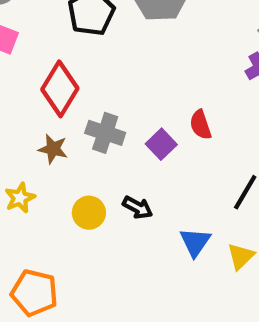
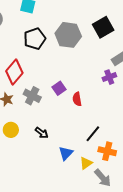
purple square: (161, 144) -> (59, 88), moved
yellow circle: (89, 213) -> (11, 130), moved

